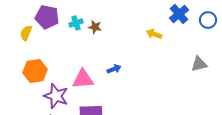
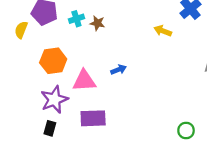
orange hexagon: (35, 71) -> (53, 61), moved
purple star: (56, 96) -> (54, 100), turned 30

